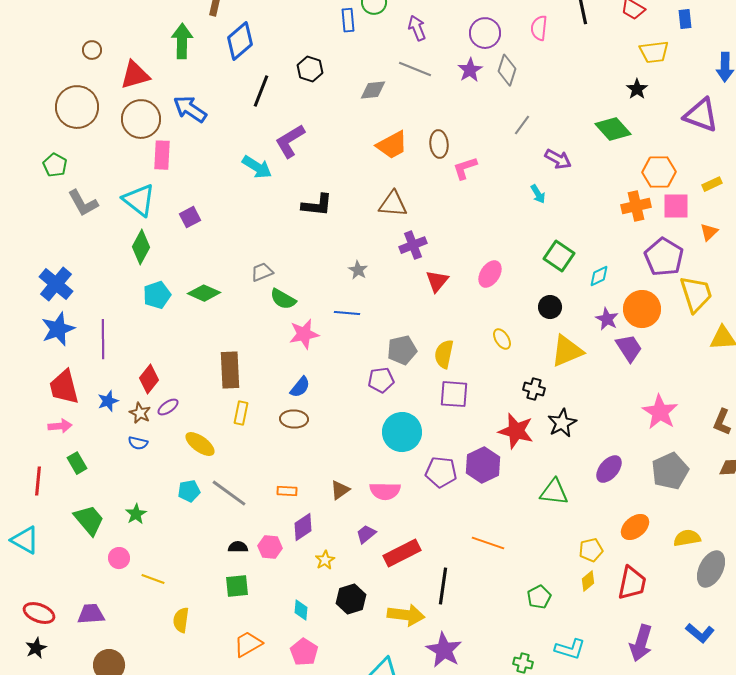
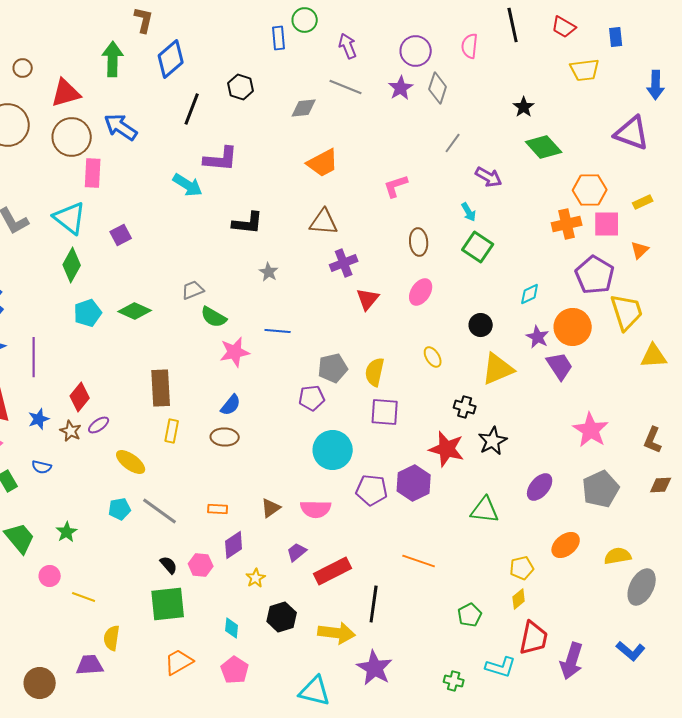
black star: (637, 89) -> (524, 107), moved
purple L-shape: (290, 141) -> (221, 159), turned -144
brown ellipse: (439, 144) -> (419, 242), moved
green square: (559, 256) -> (478, 247), moved
gray star: (358, 270) -> (269, 272), moved
blue semicircle: (138, 443) -> (42, 467), moved
black semicircle: (238, 547) -> (169, 565), turned 48
red trapezoid: (632, 583) -> (534, 638), moved
green square: (237, 586) -> (168, 604), size x1.5
purple trapezoid: (91, 614) -> (90, 665), moved

